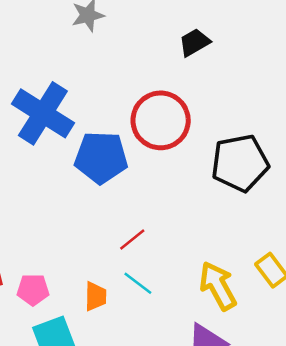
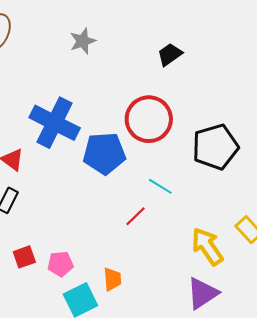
cyan line: (138, 283) -> (160, 186), moved
orange trapezoid: (96, 296) -> (112, 279), moved

